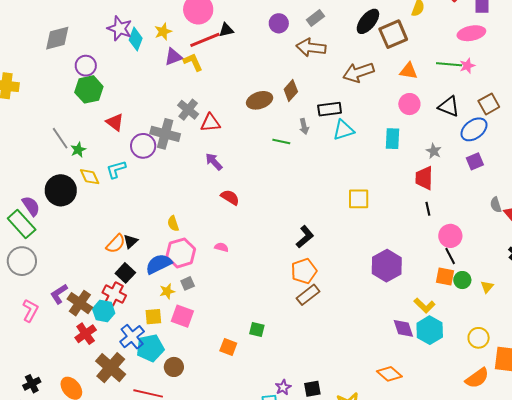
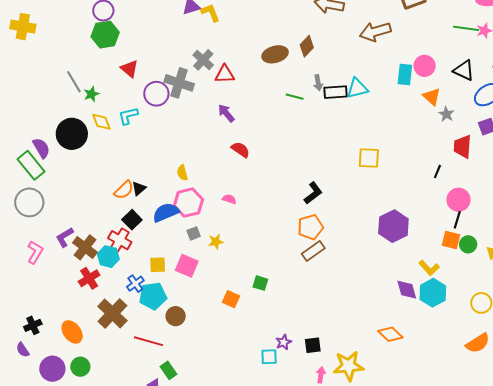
orange triangle: (409, 71) -> (432, 97), moved, turned 30
black rectangle: (330, 109) -> (335, 92), moved
cyan rectangle: (392, 139) -> (405, 75), moved
red trapezoid: (424, 178) -> (463, 147), moved
black line: (428, 209) -> (437, 171), turned 32
black line: (450, 256) -> (457, 220), turned 42
yellow star: (167, 291) -> (216, 242), moved
blue cross: (132, 337) -> (135, 284), size x0.7

